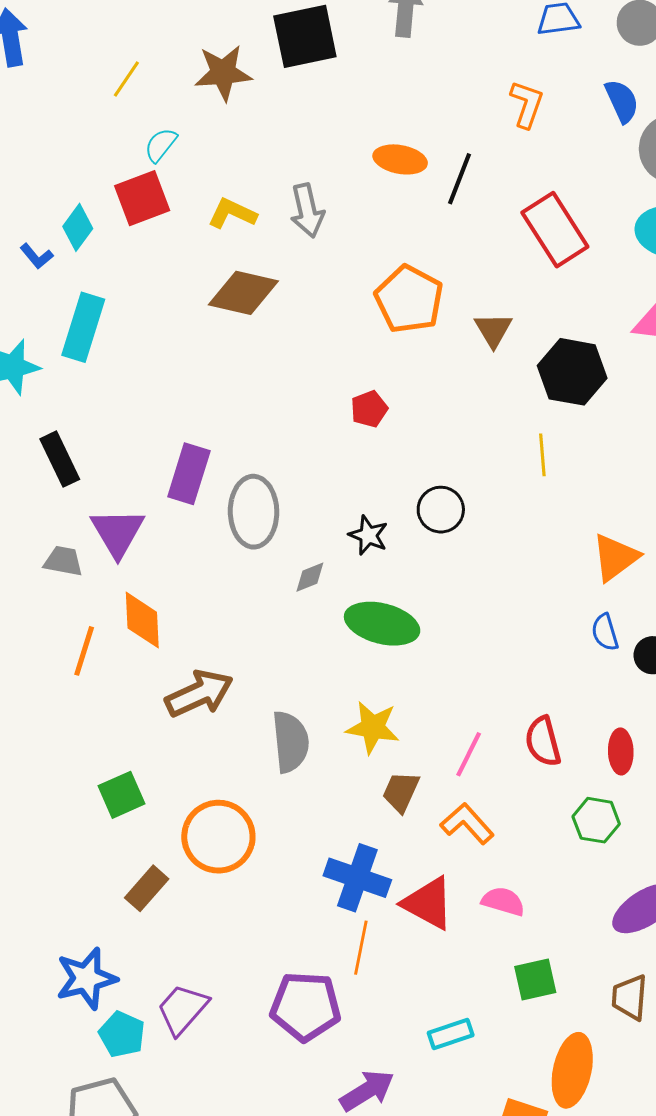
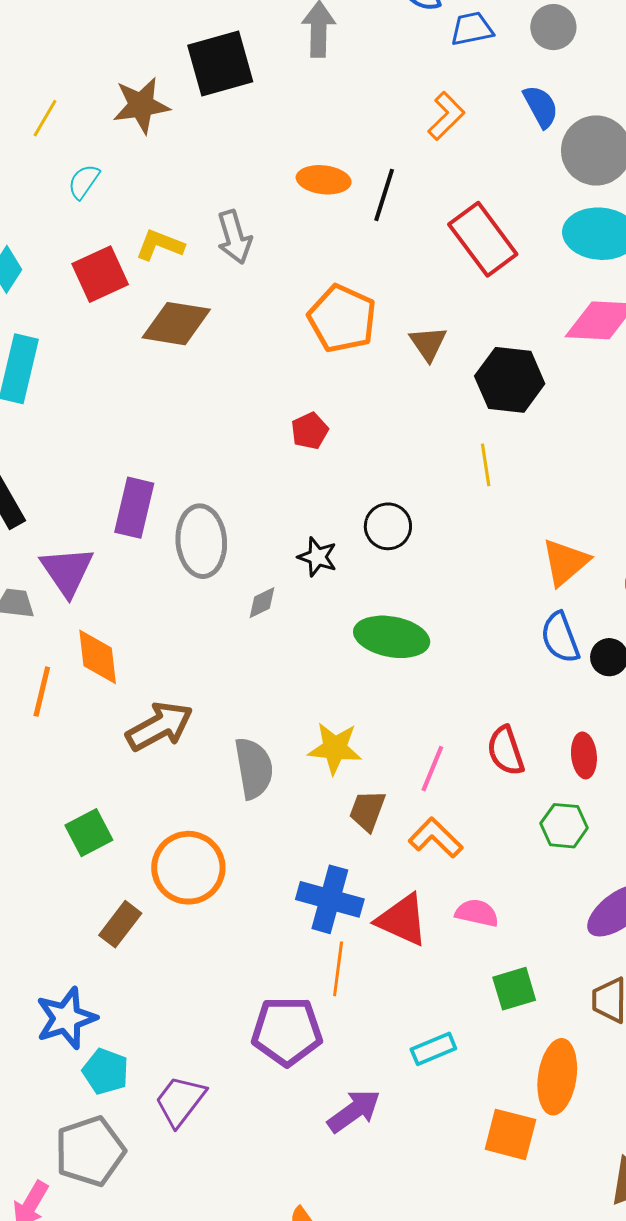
orange L-shape: (527, 104) -> (446, 116), turned 30
red square: (142, 198) -> (100, 274), moved
green ellipse: (382, 624) -> (392, 637), moved
blue semicircle: (605, 632) -> (560, 638), size x1.4
purple trapezoid: (182, 1009) -> (180, 1101), moved

